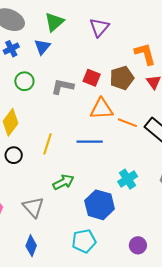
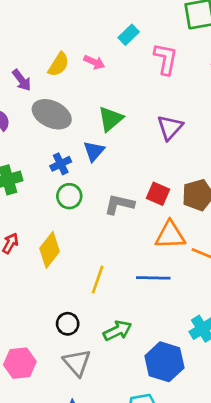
blue cross: (11, 49) -> (61, 164), moved
black circle: (14, 155) -> (68, 324), moved

